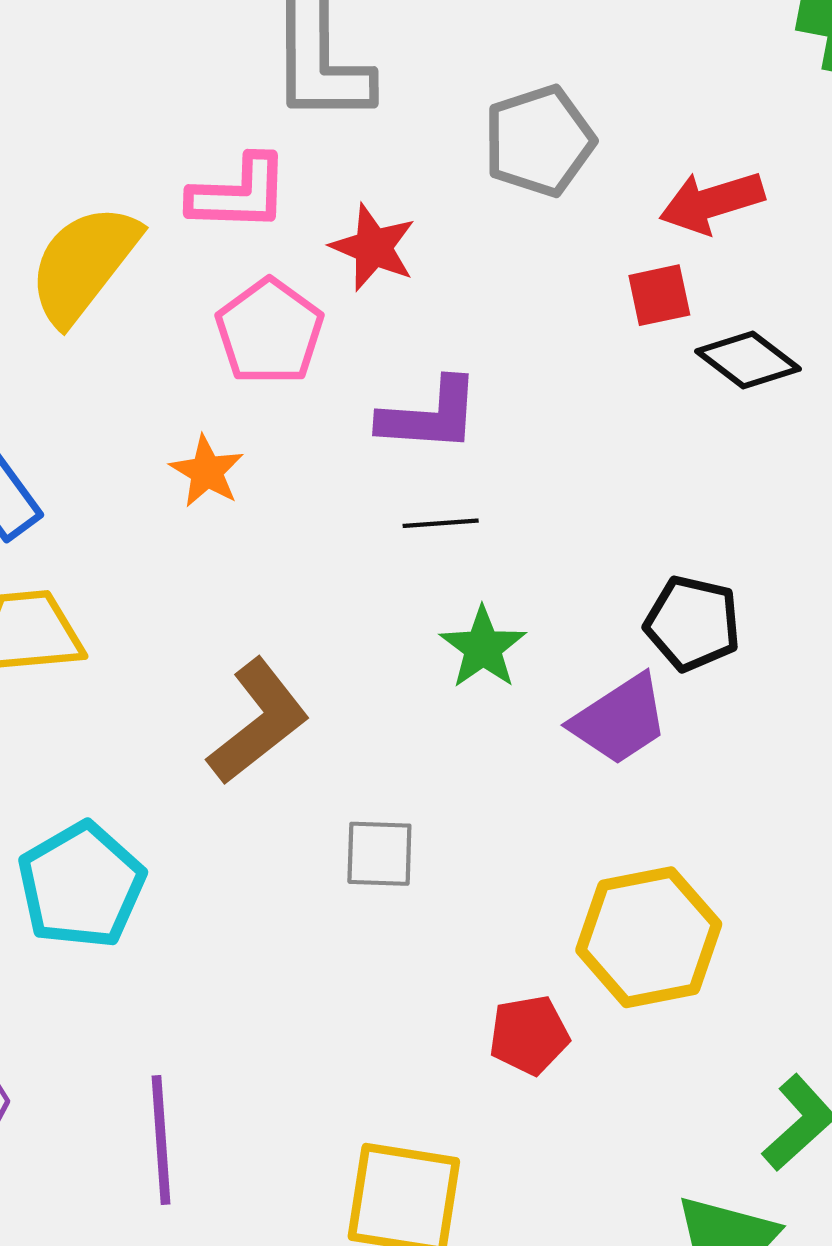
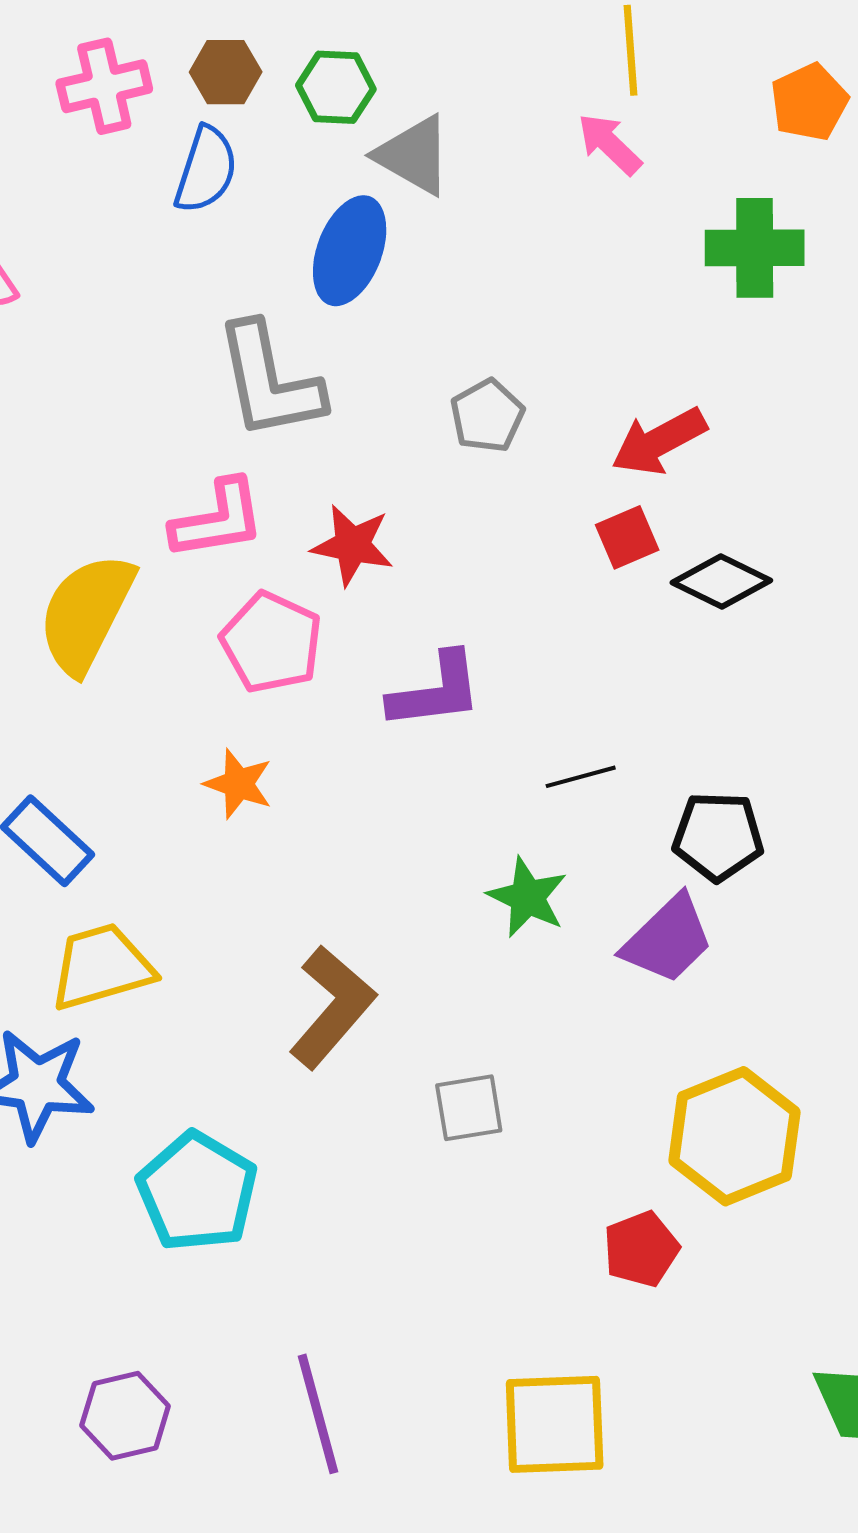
gray pentagon: (539, 141) -> (487, 416), size x0.7
black line: (441, 523) -> (581, 777), moved

